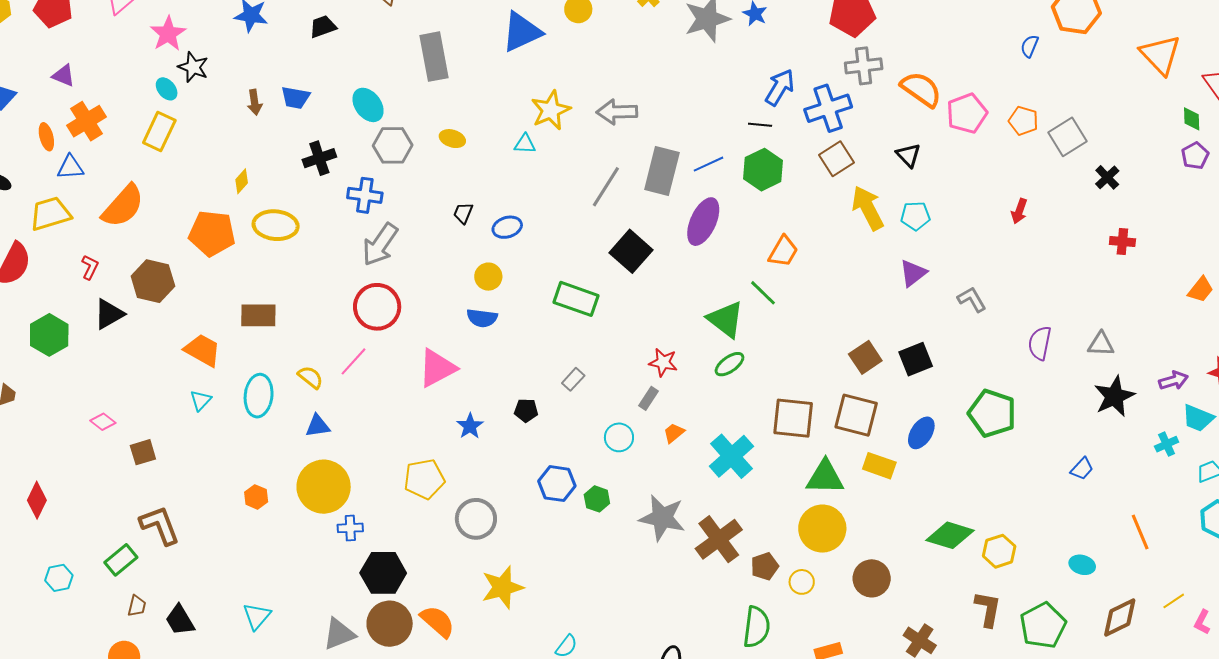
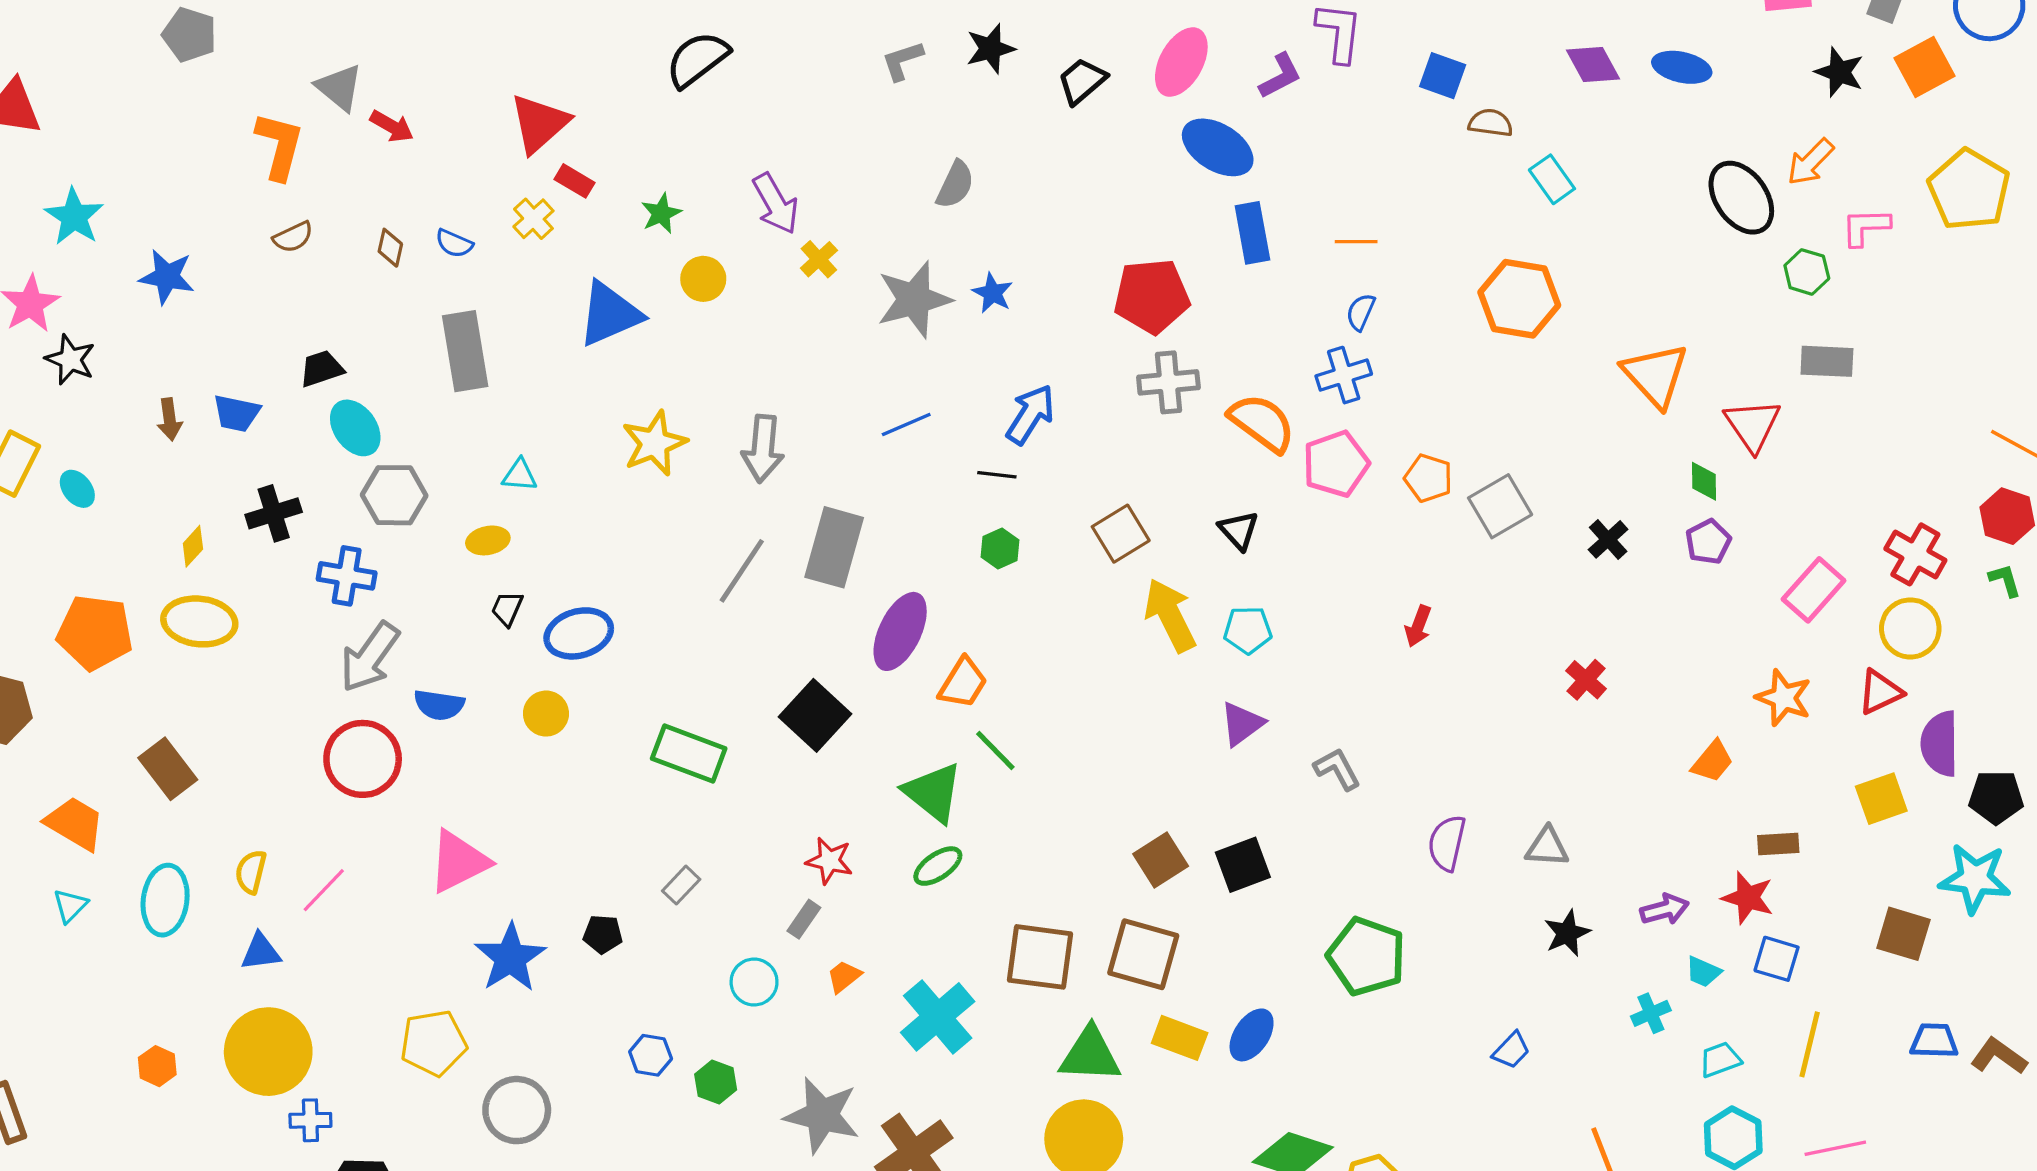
black trapezoid: (323, 27) -> (322, 369), moved
blue semicircle: (1030, 46) -> (1361, 312), moved
cyan ellipse: (167, 89) -> (77, 489), moved
blue cross: (828, 108) -> (1344, 375), moved, size x0.7
gray arrow: (617, 112) -> (763, 449), turned -84
yellow ellipse: (452, 139) -> (488, 540), moved, turned -30
cyan triangle: (525, 144) -> (520, 475), moved
blue line: (709, 164) -> (906, 425), moved
green hexagon: (763, 170) -> (1000, 549), size x0.6
black cross: (1107, 177) -> (1608, 539), moved
yellow diamond: (242, 181) -> (193, 546), moved
blue ellipse: (507, 227) -> (579, 633), size x1.4
red cross: (1122, 242) -> (1586, 680), turned 35
black square: (631, 251) -> (815, 715), moved
orange trapezoid: (783, 251) -> (963, 683), moved
brown rectangle: (258, 315) -> (168, 769), turned 51
blue semicircle: (482, 318) -> (439, 705), moved
pink line: (354, 361) -> (324, 890), moved
yellow semicircle: (310, 377) -> (251, 872), turned -116
black star: (1114, 396) -> (1567, 933), size x0.7
cyan trapezoid: (1198, 418) -> (1703, 972), size x0.7
blue star: (470, 426) -> (510, 958), size x1.6
blue ellipse: (921, 433) -> (1252, 1035), moved
blue hexagon: (557, 484) -> (651, 1055), size x0.7

